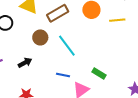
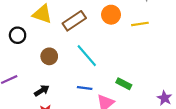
brown circle: (40, 37) -> (49, 56), moved
black arrow: (25, 63) -> (42, 91), moved

